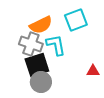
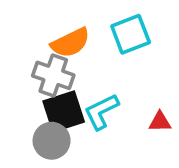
cyan L-shape: (56, 45) -> (101, 111), moved, turned -105
gray circle: (41, 82) -> (52, 141), moved

